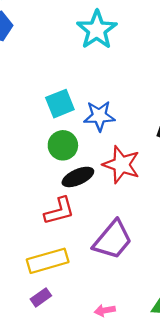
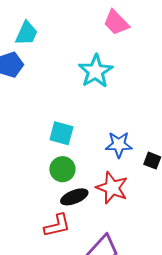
cyan square: (60, 104) -> (61, 133), turned 35
blue star: (99, 116) -> (119, 145), moved

